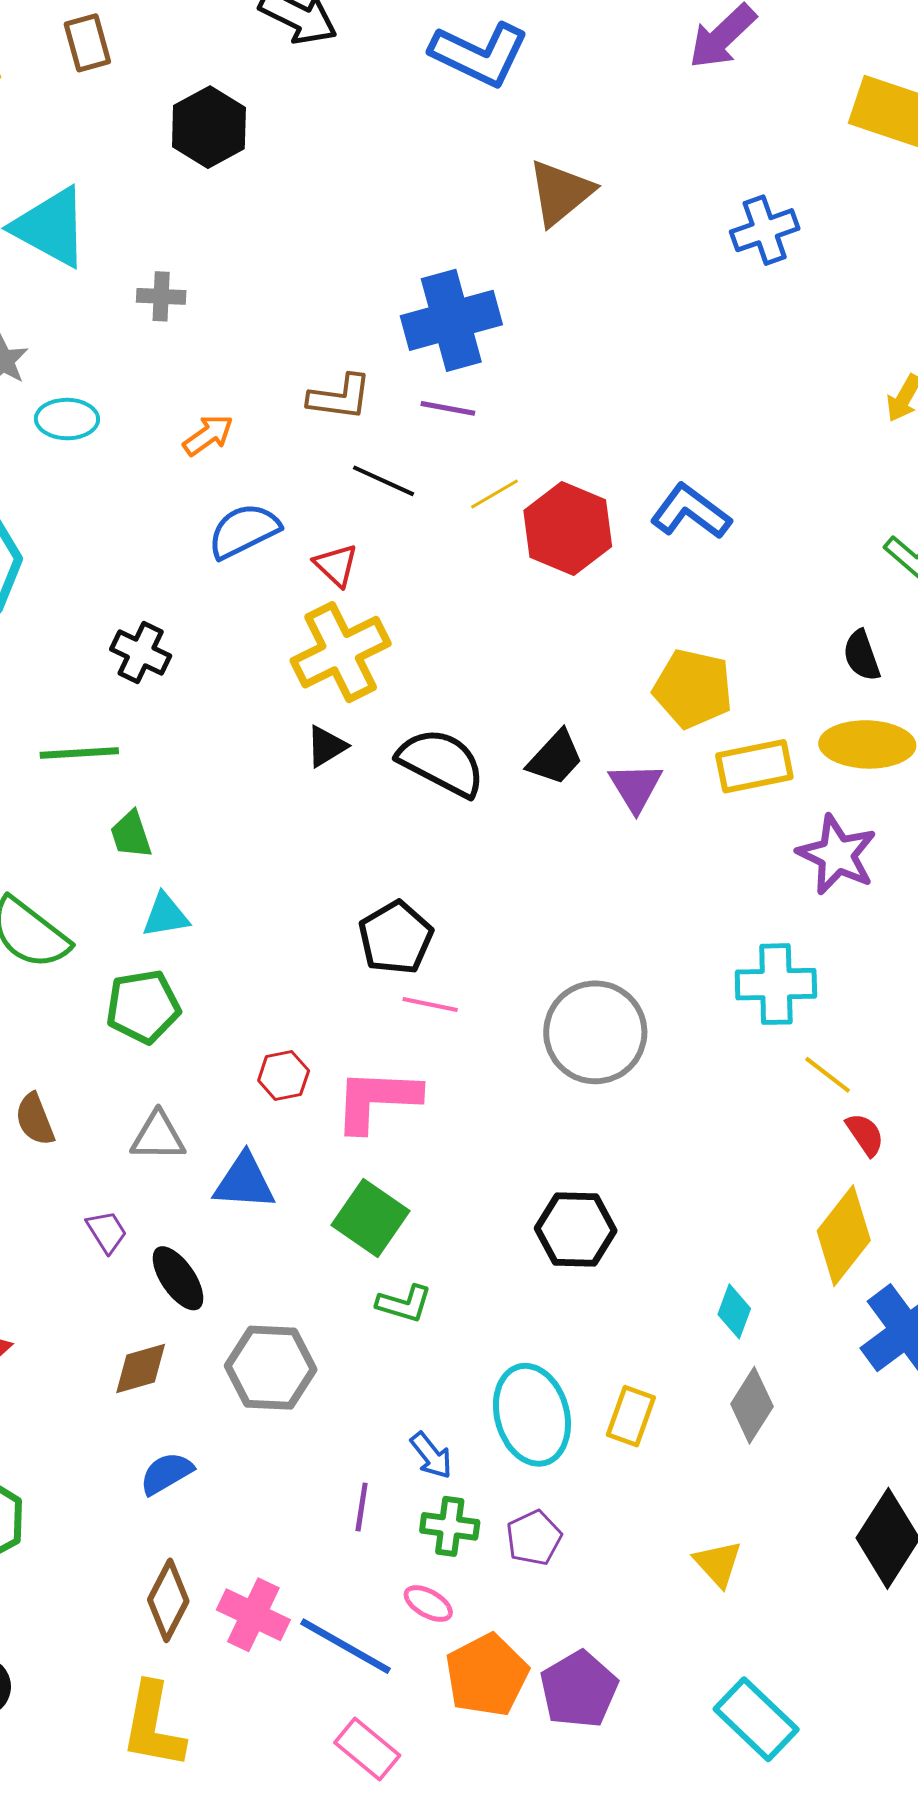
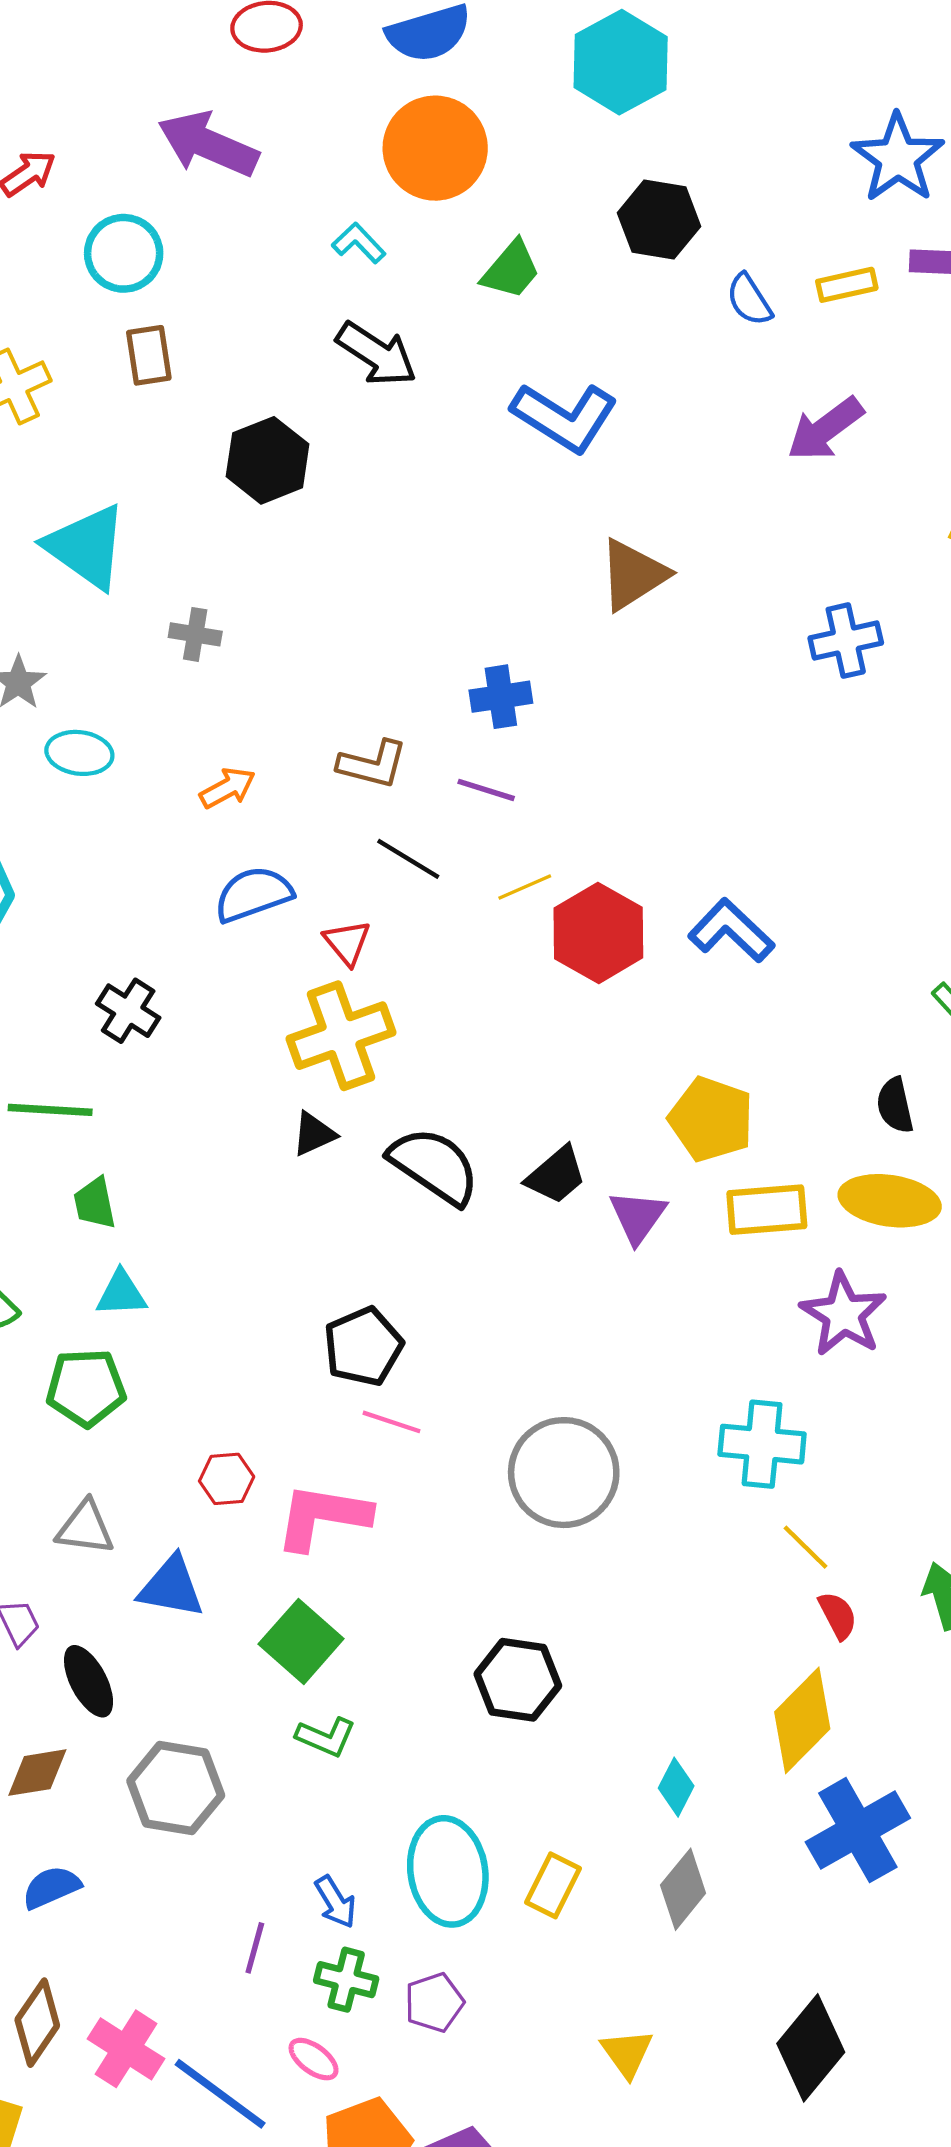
blue cross: (451, 320) -> (501, 697), size x0.6

